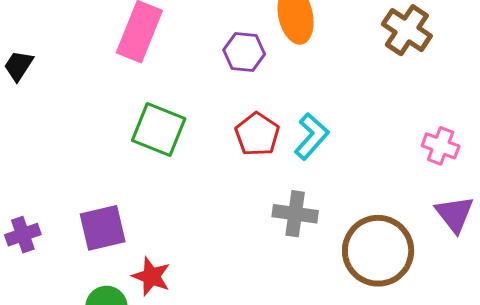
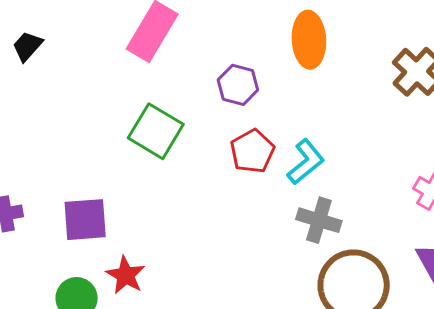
purple hexagon: (244, 52) -> (238, 85), moved
gray cross: (295, 214) -> (319, 220), moved

